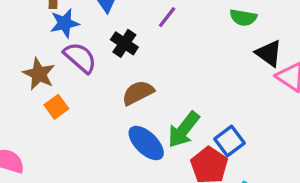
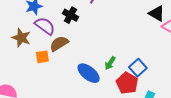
brown semicircle: (138, 93) -> (59, 44), moved
orange square: (56, 107) -> (42, 57), moved, turned 32
green arrow: (184, 130) -> (110, 63), size x0.6

